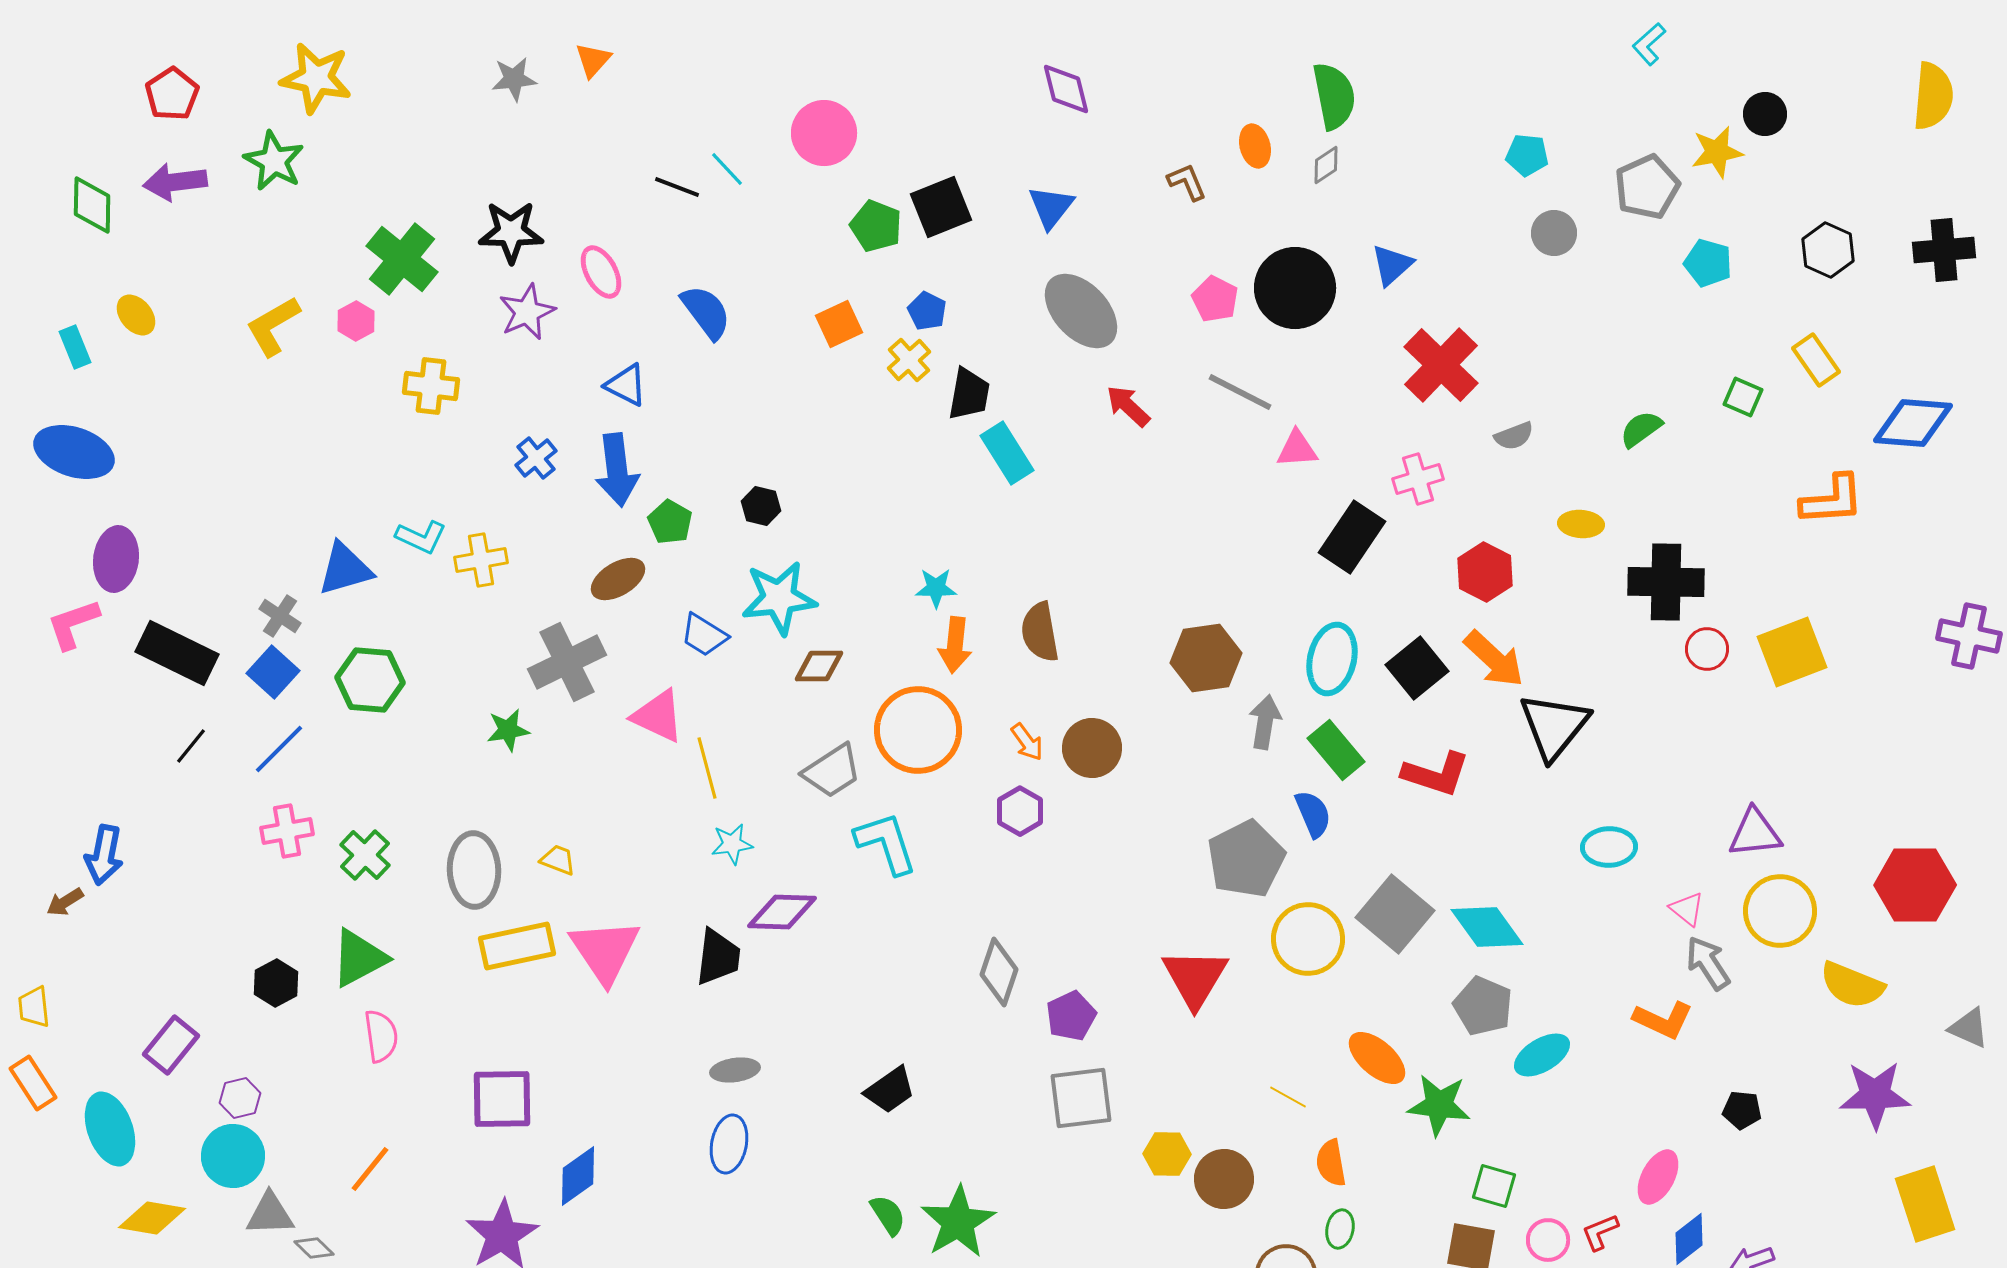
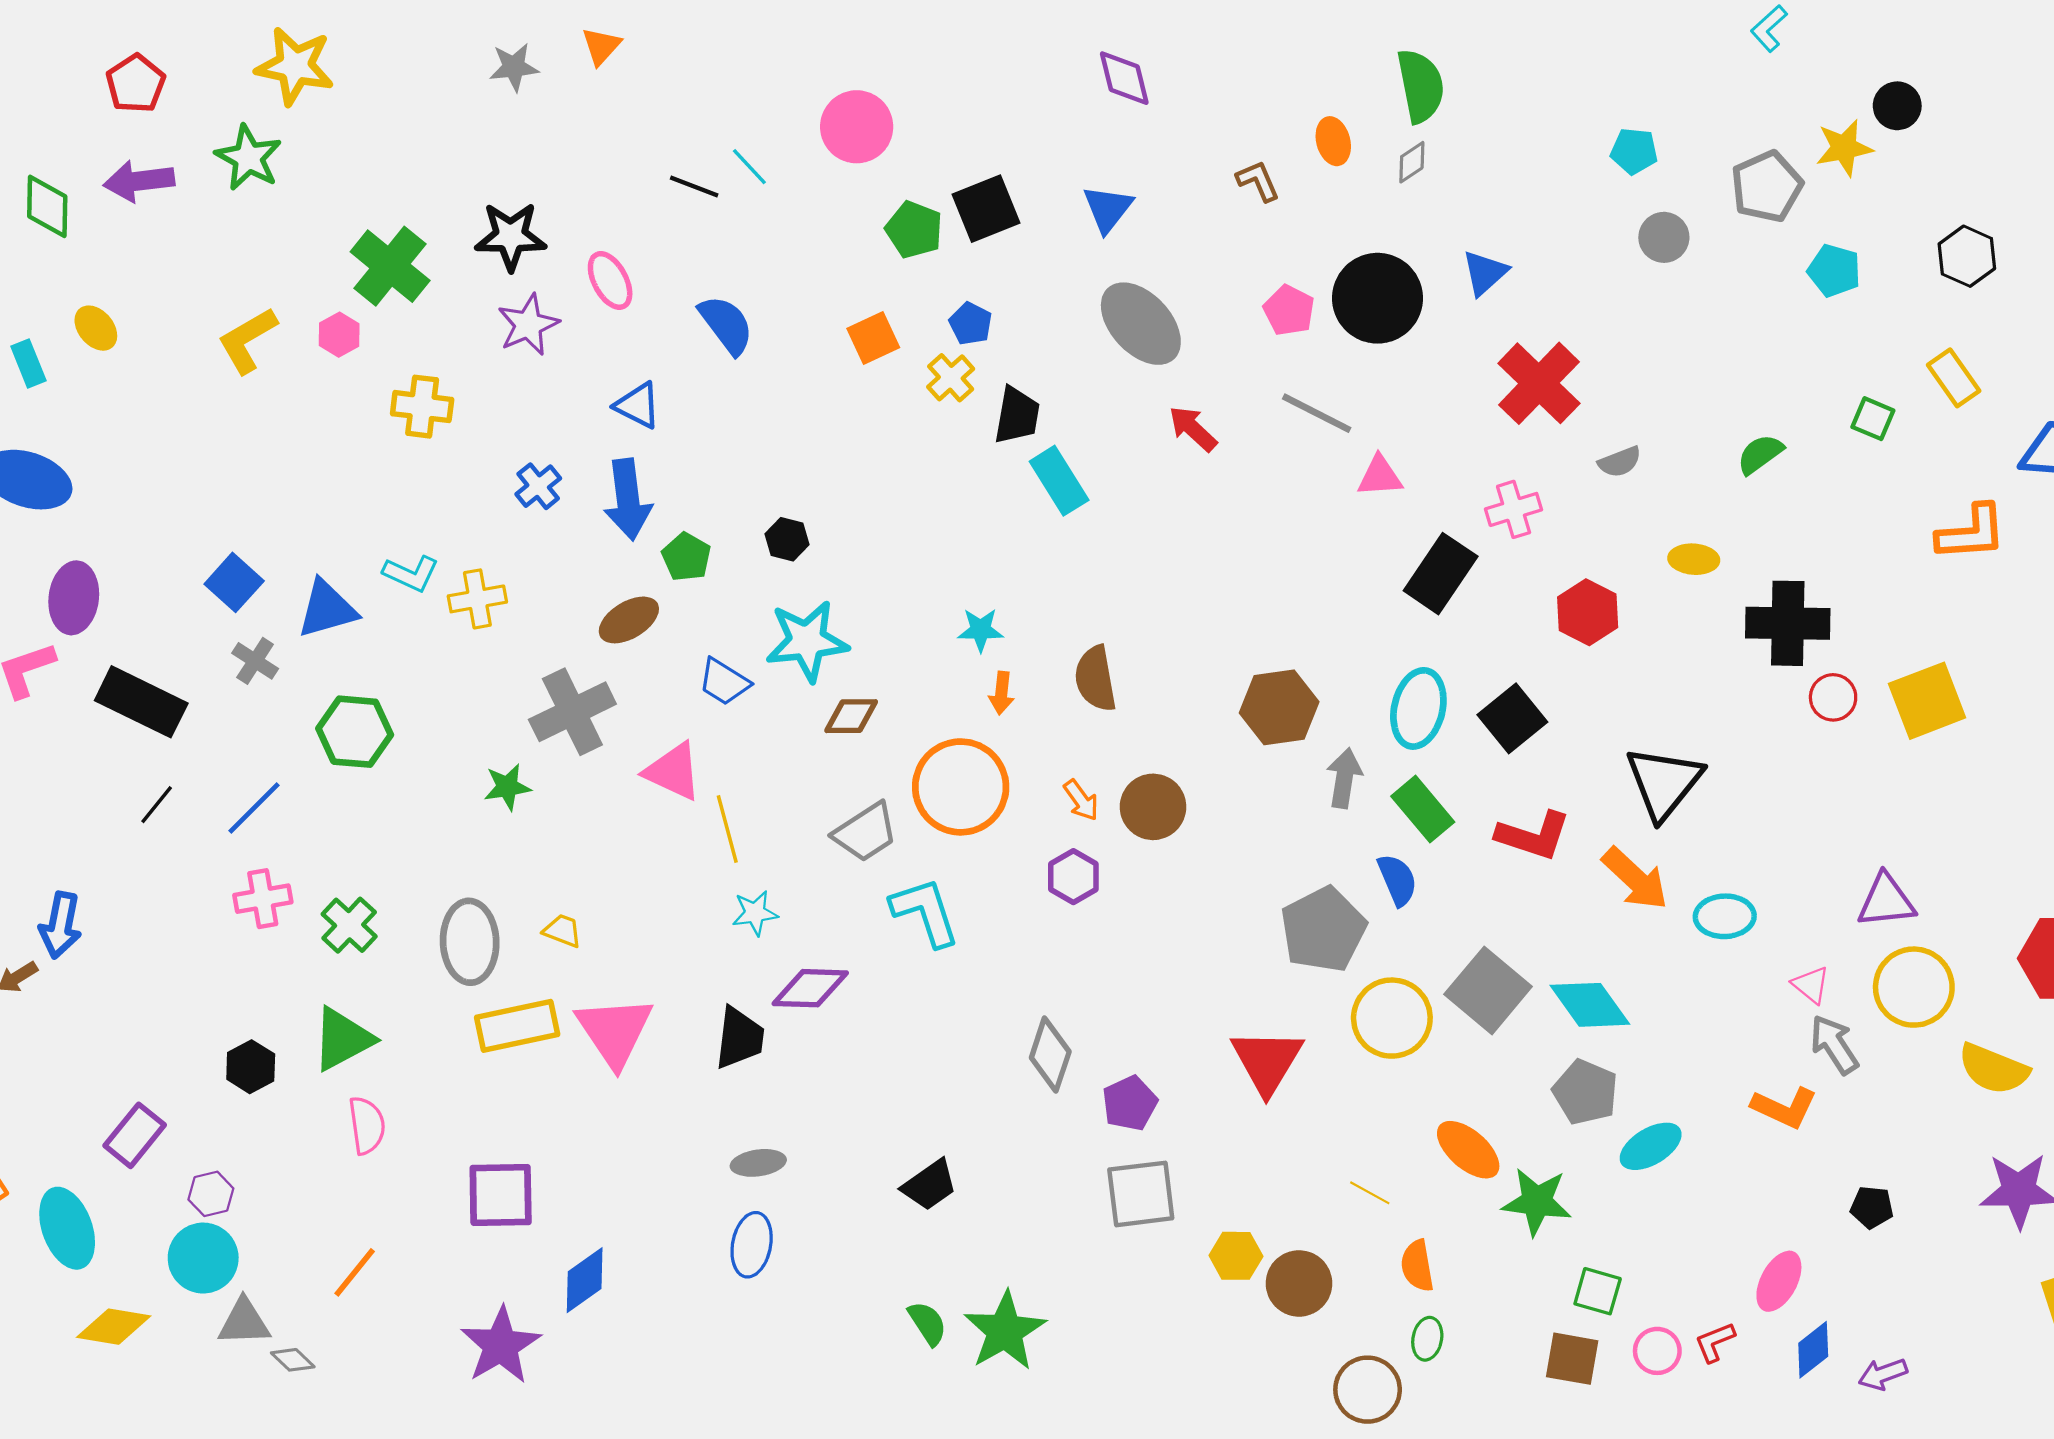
orange arrow: (955, 645) -> (1002, 693), size x0.7
orange arrow: (1494, 659) -> (1635, 879), moved
blue square: (273, 672) -> (234, 582), moved

